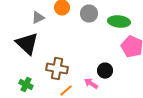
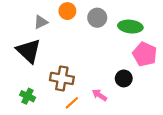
black circle: (105, 71) -> (124, 78), moved

